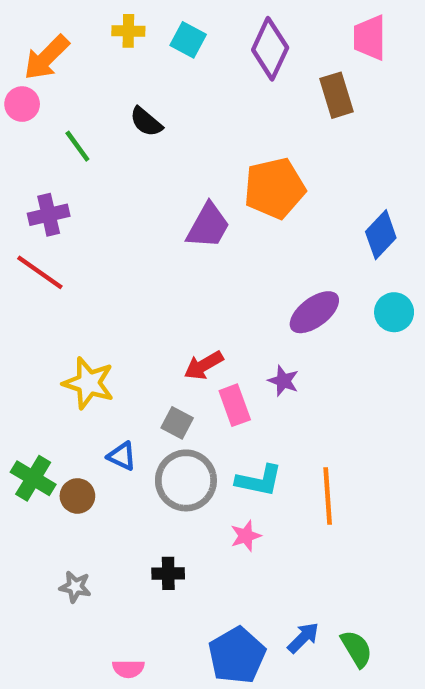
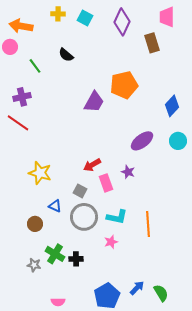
orange arrow: (46, 58) -> (21, 26), turned 55
green cross: (33, 478) -> (55, 254), moved

